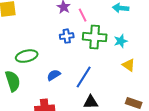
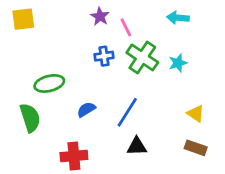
green cross: (95, 37) -> (142, 57), turned 30
yellow triangle: (129, 65) -> (196, 114), moved

